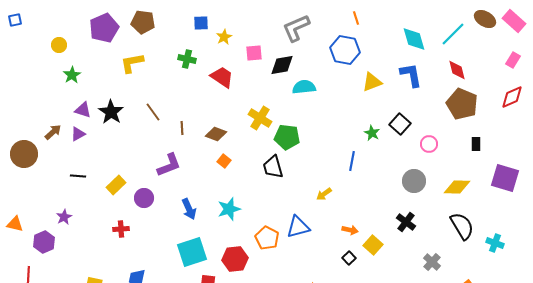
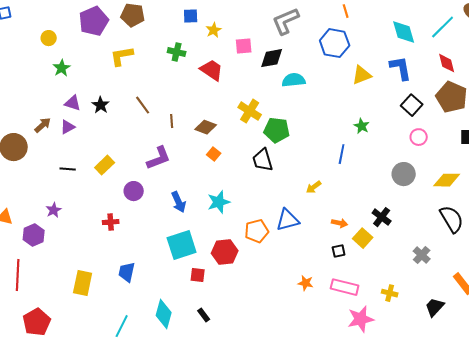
black star: (111, 112) -> (101, 105), size x0.7
black square: (400, 124) -> (412, 105), moved
yellow rectangle: (116, 185) -> (105, 165), moved
black cross: (406, 222) -> (382, 217), moved
orange pentagon: (267, 238) -> (257, 231), turned 30
black square: (349, 258) -> (339, 251), turned 32

